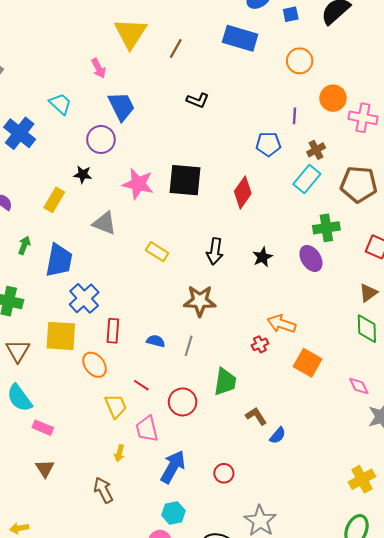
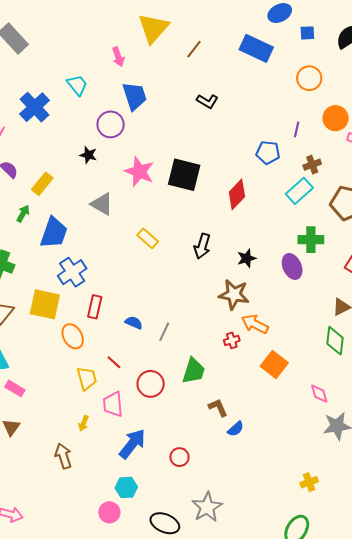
yellow rectangle: (54, 200) -> (42, 184), moved
brown star: (200, 301) -> (234, 294), moved
yellow cross: (362, 479) -> (309, 482), size x0.7

